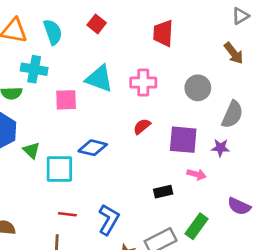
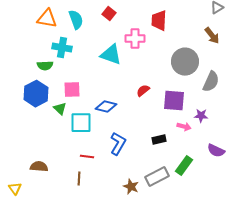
pink cross: (143, 83) -> (135, 39), moved
gray circle: (198, 88) -> (185, 62), size x1.4
pink square: (66, 100) -> (72, 90), moved
purple star: (220, 148) -> (201, 116), moved
blue L-shape: (109, 220) -> (118, 144), moved

